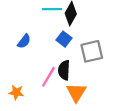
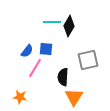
blue square: (64, 39) -> (46, 49), moved, turned -32
pink line: (48, 77) -> (35, 68), moved

